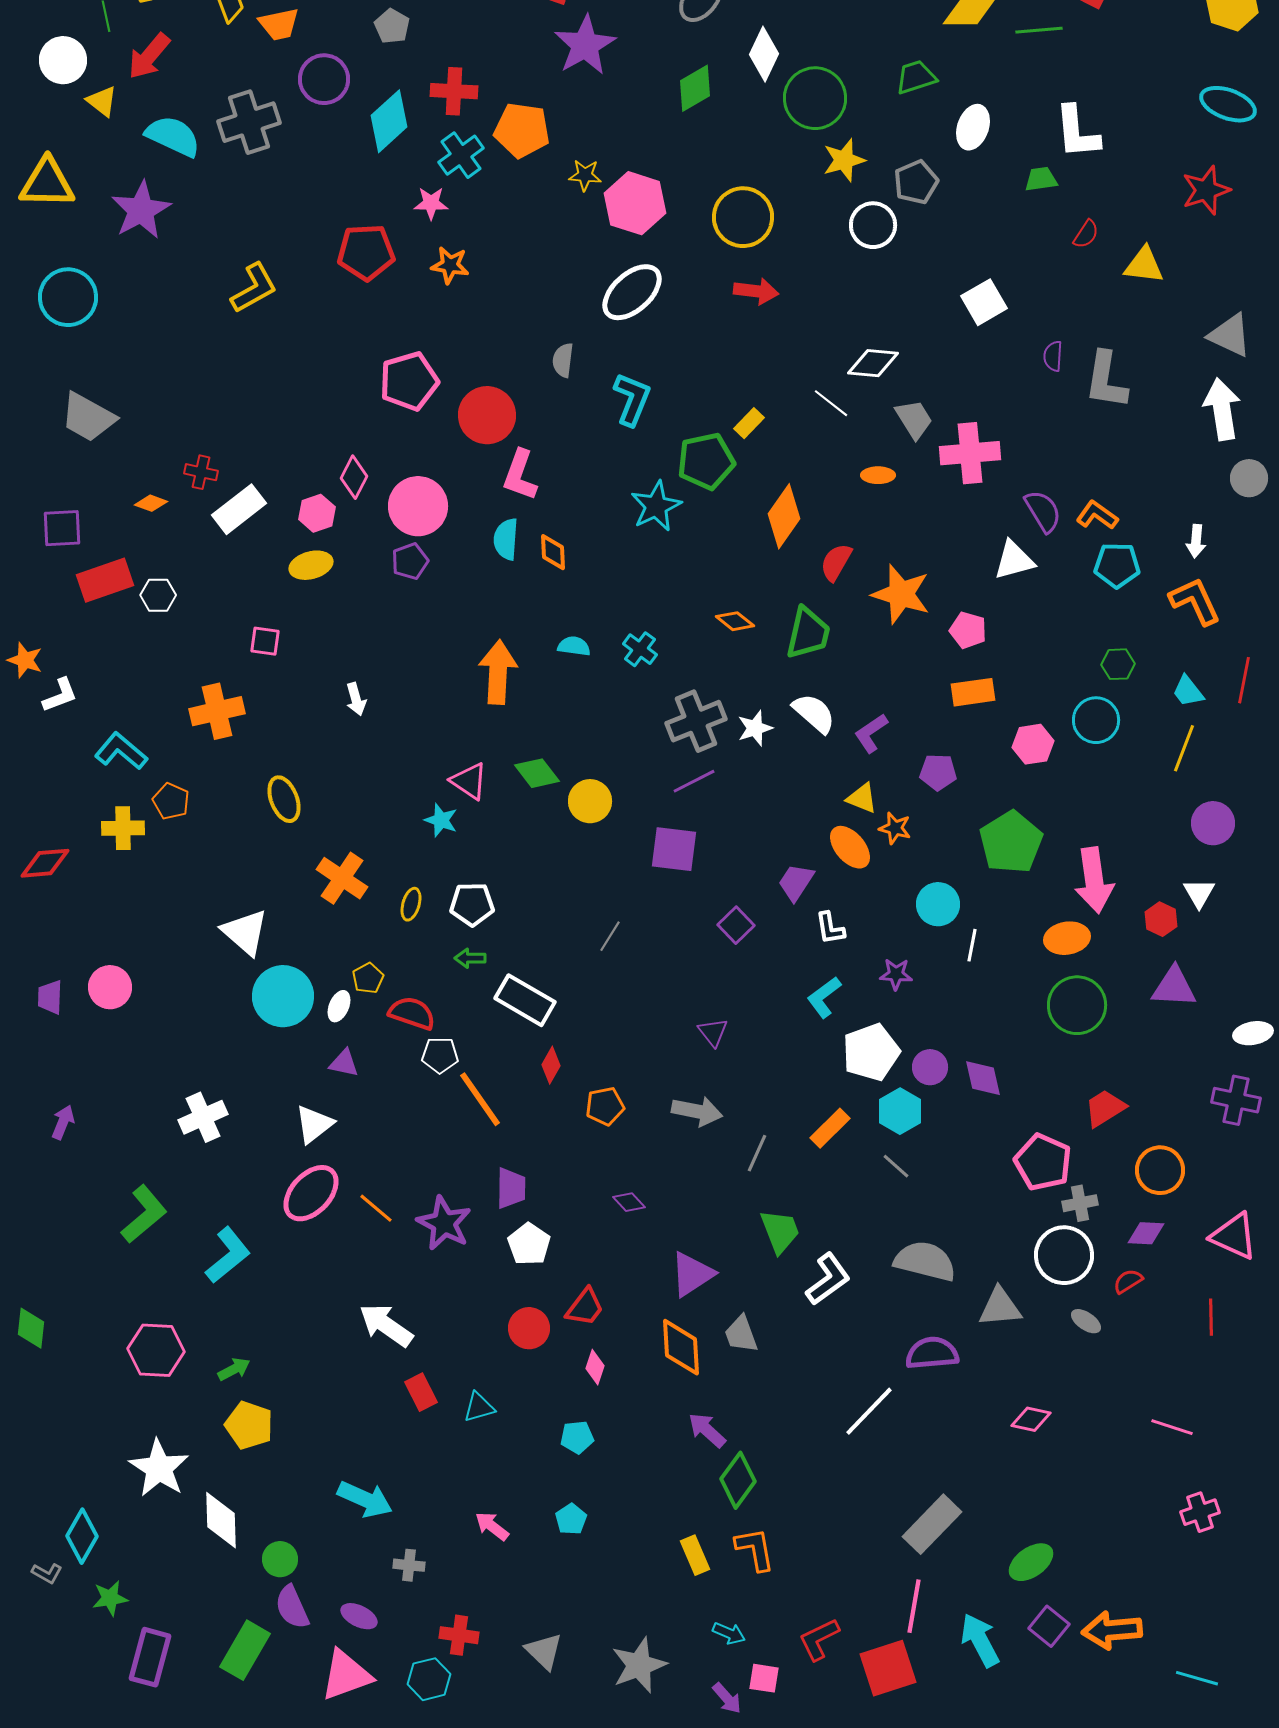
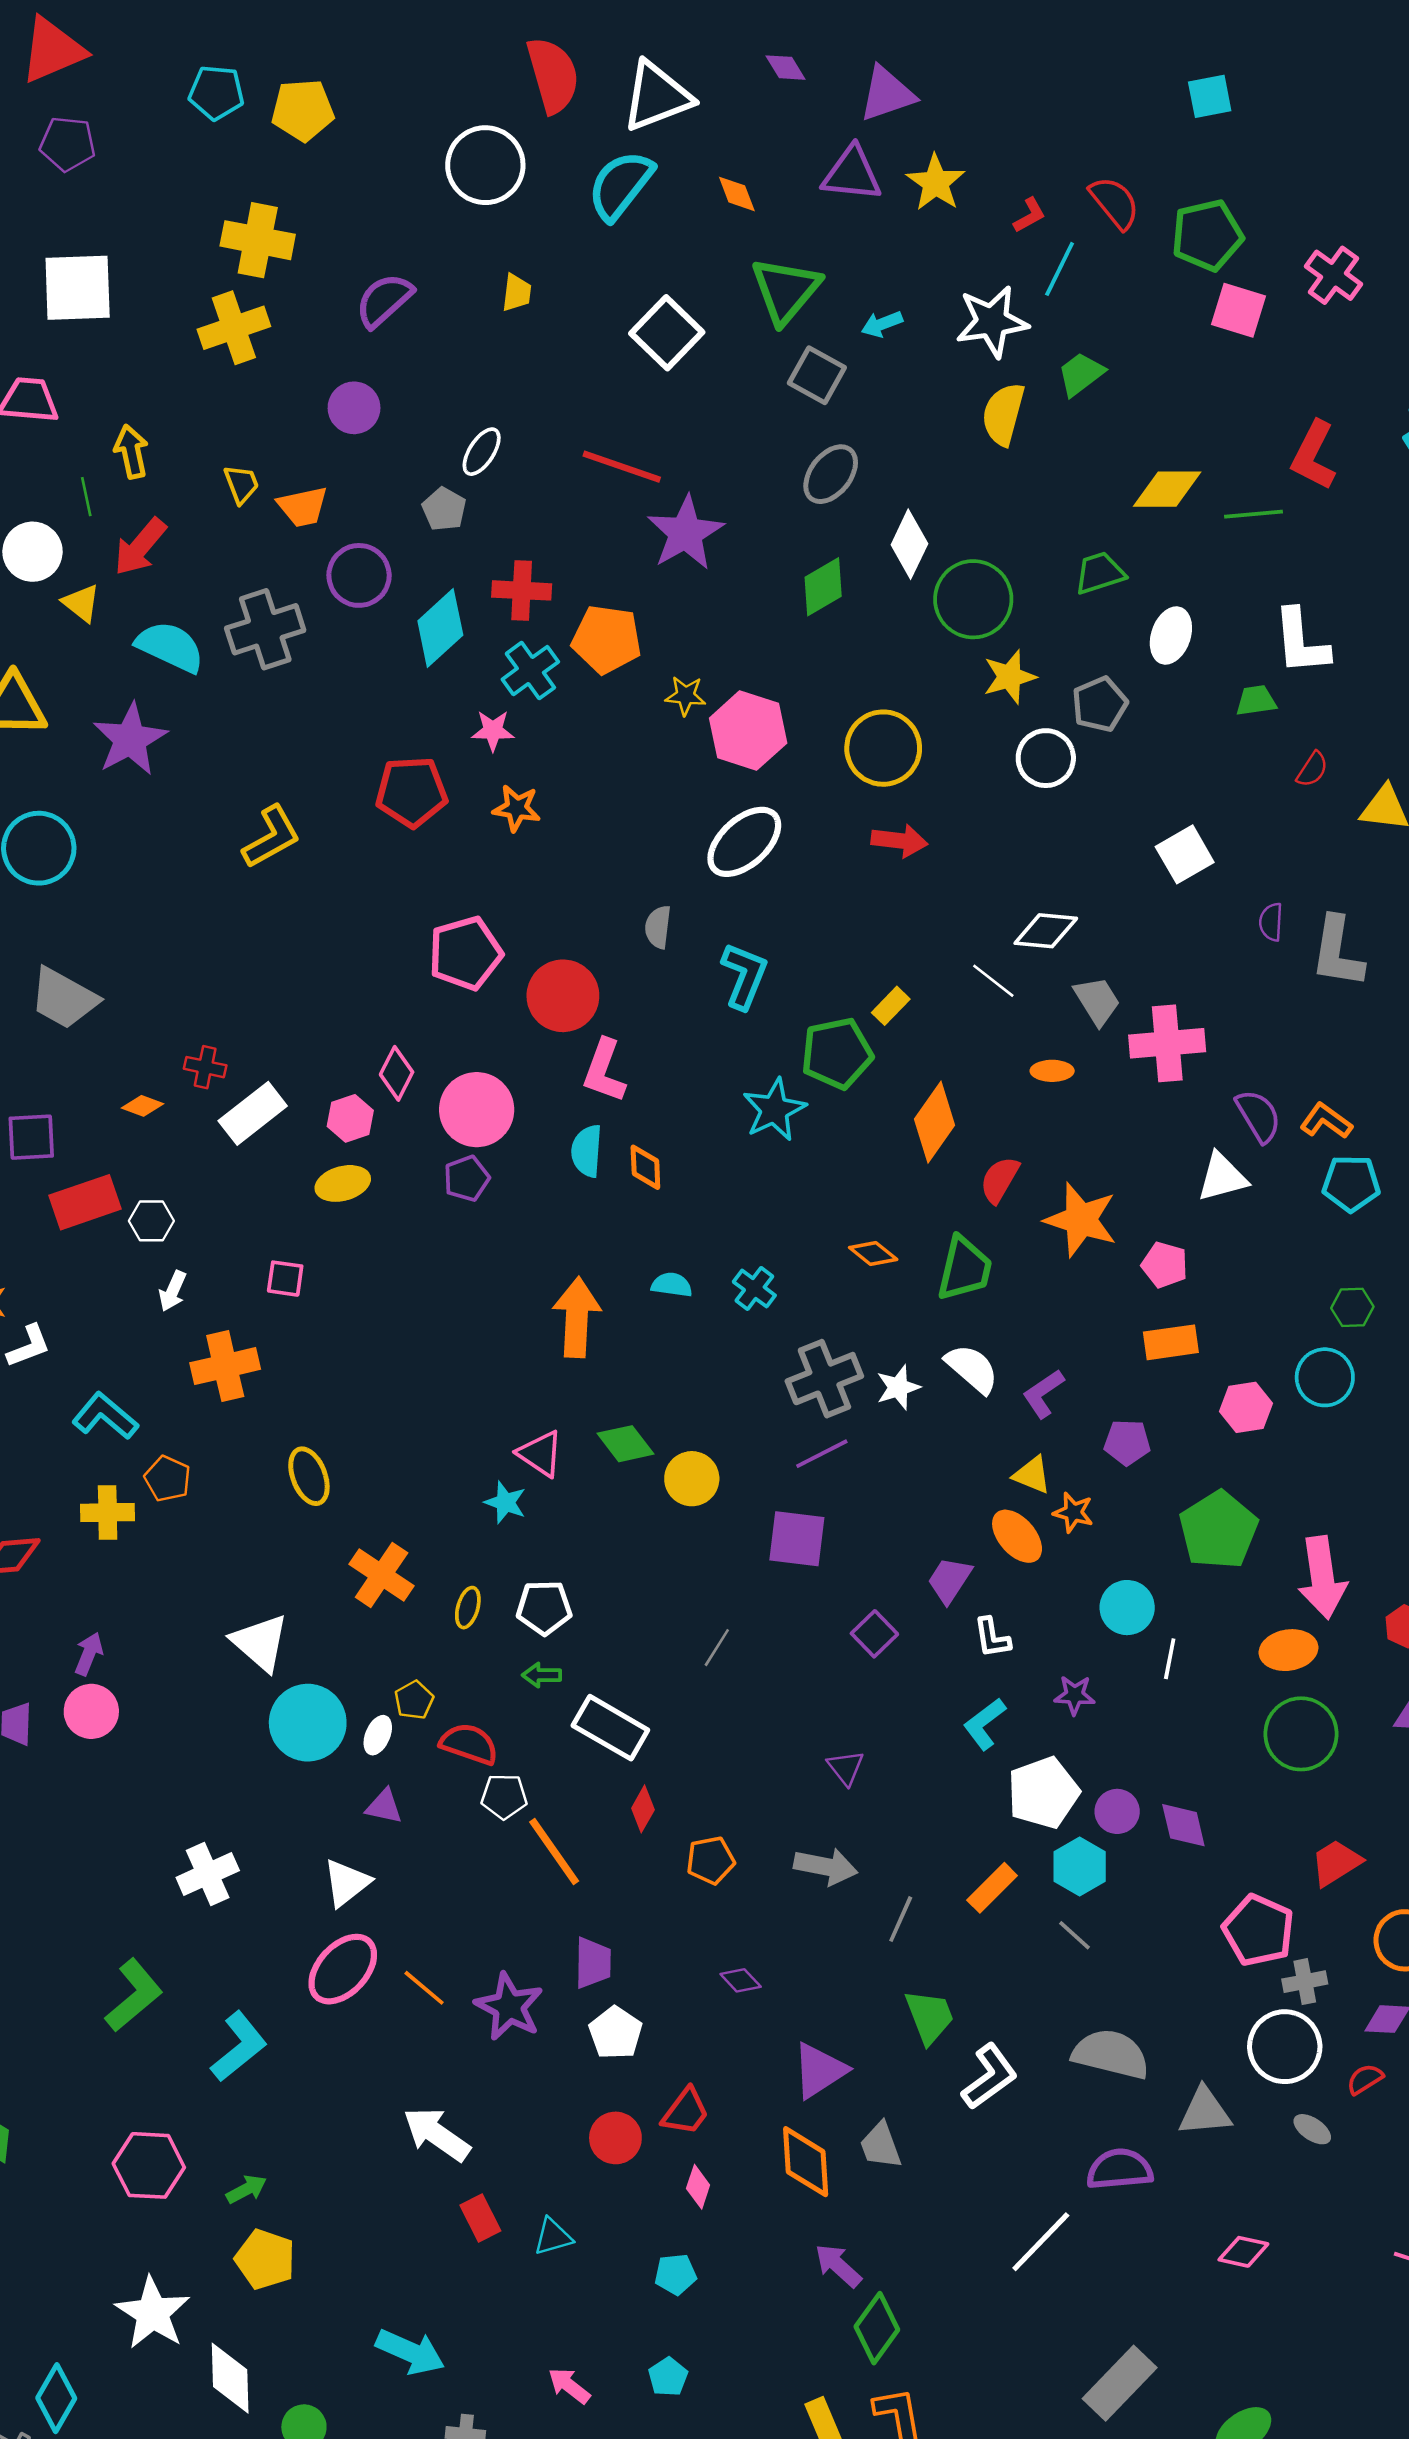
white arrow: (356, 699) -> (173, 1291), moved, turned 40
purple arrow: (63, 1122) -> (89, 1654), moved

